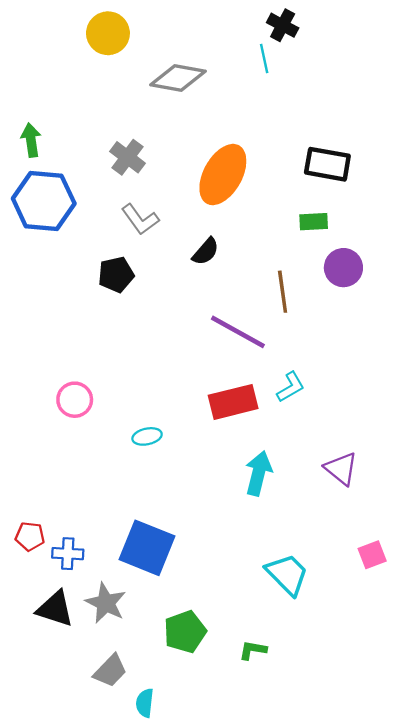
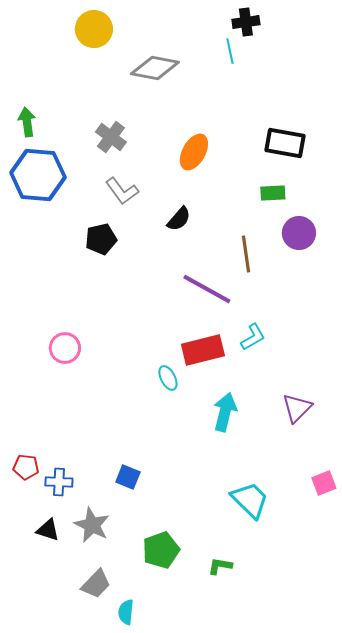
black cross: (283, 25) -> (246, 22), turned -36
orange ellipse: (223, 175) -> (194, 152), size x0.7
cyan ellipse: (147, 436) -> (168, 378), moved, turned 75
purple triangle: (341, 469) -> (297, 408), turned 36
blue square: (147, 548) -> (128, 477), size x0.5
black triangle: (55, 609) -> (48, 530), size x0.7

